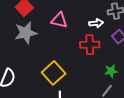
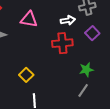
yellow square: (54, 73) -> (26, 75), size x0.6

